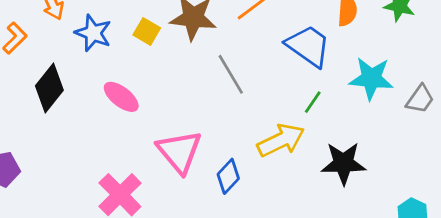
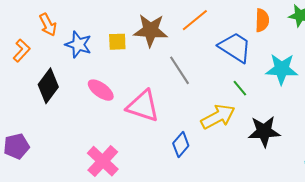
yellow square: (147, 31) -> (117, 42), turned -30
green line: (313, 102) -> (240, 88), turned -72
pink triangle: (179, 152) -> (143, 106), moved, turned -30

